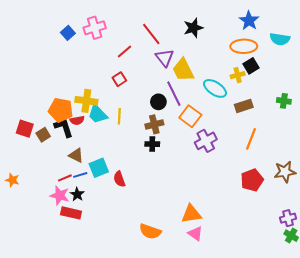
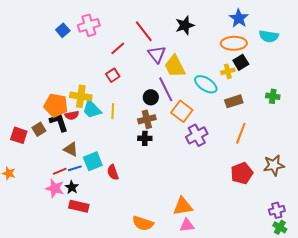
red square: (25, 129) -> (19, 135), moved
red rectangle: (71, 213) -> (79, 206), moved
pink triangle: (195, 234) -> (187, 225), turned -42

